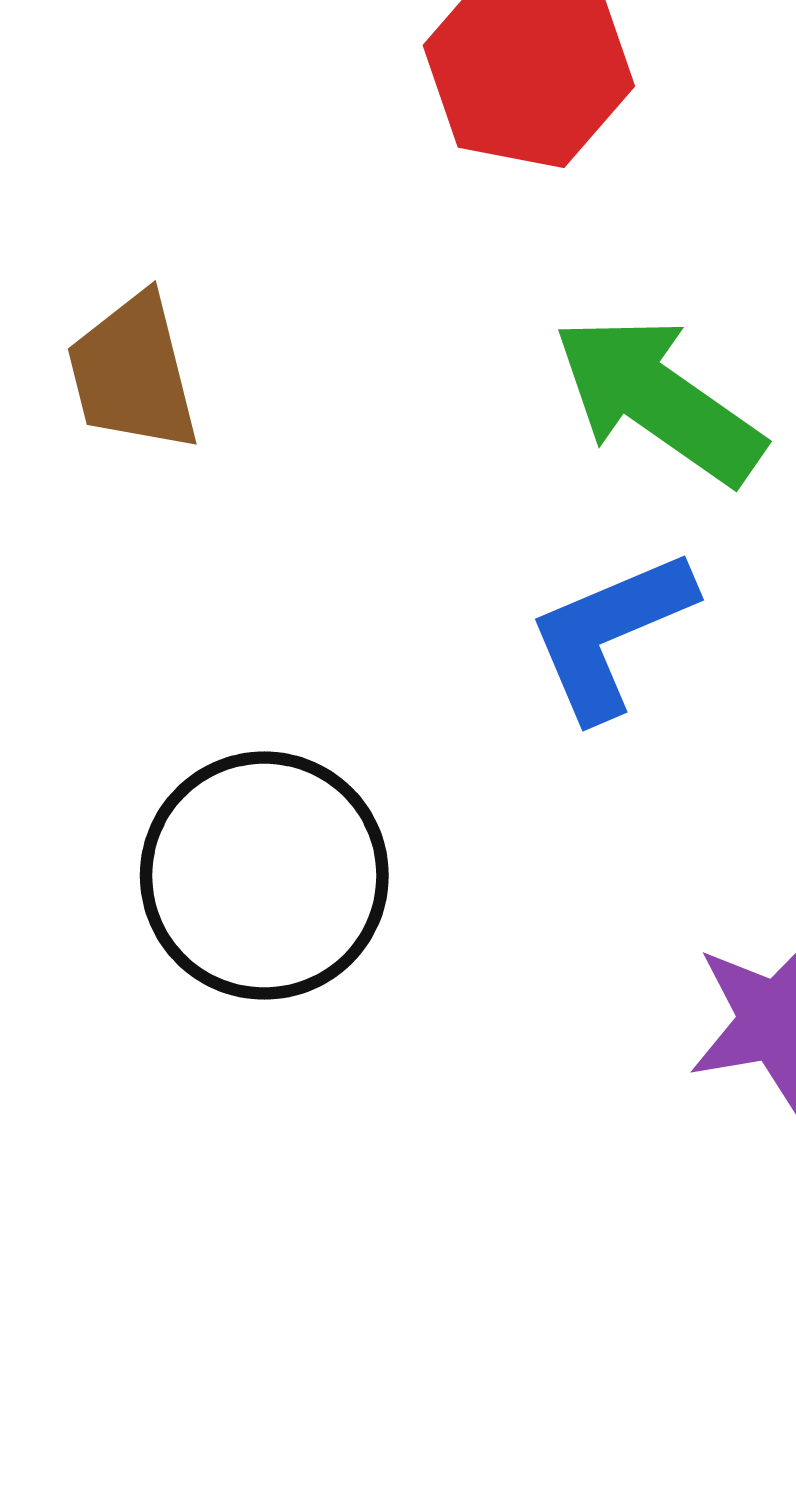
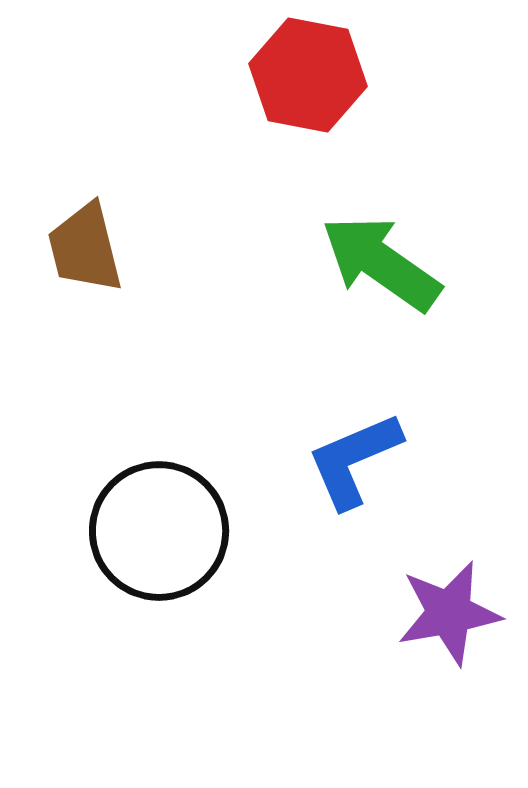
blue L-shape: (611, 634) -> (354, 460), moved

